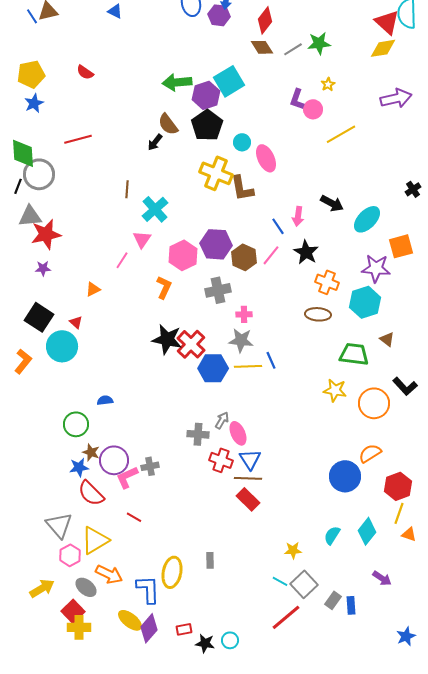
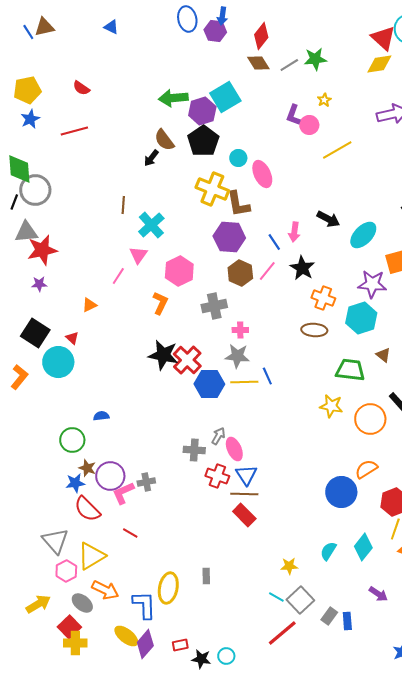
red line: (78, 139) -> (74, 131), moved
purple hexagon: (216, 244) -> (229, 237), moved

